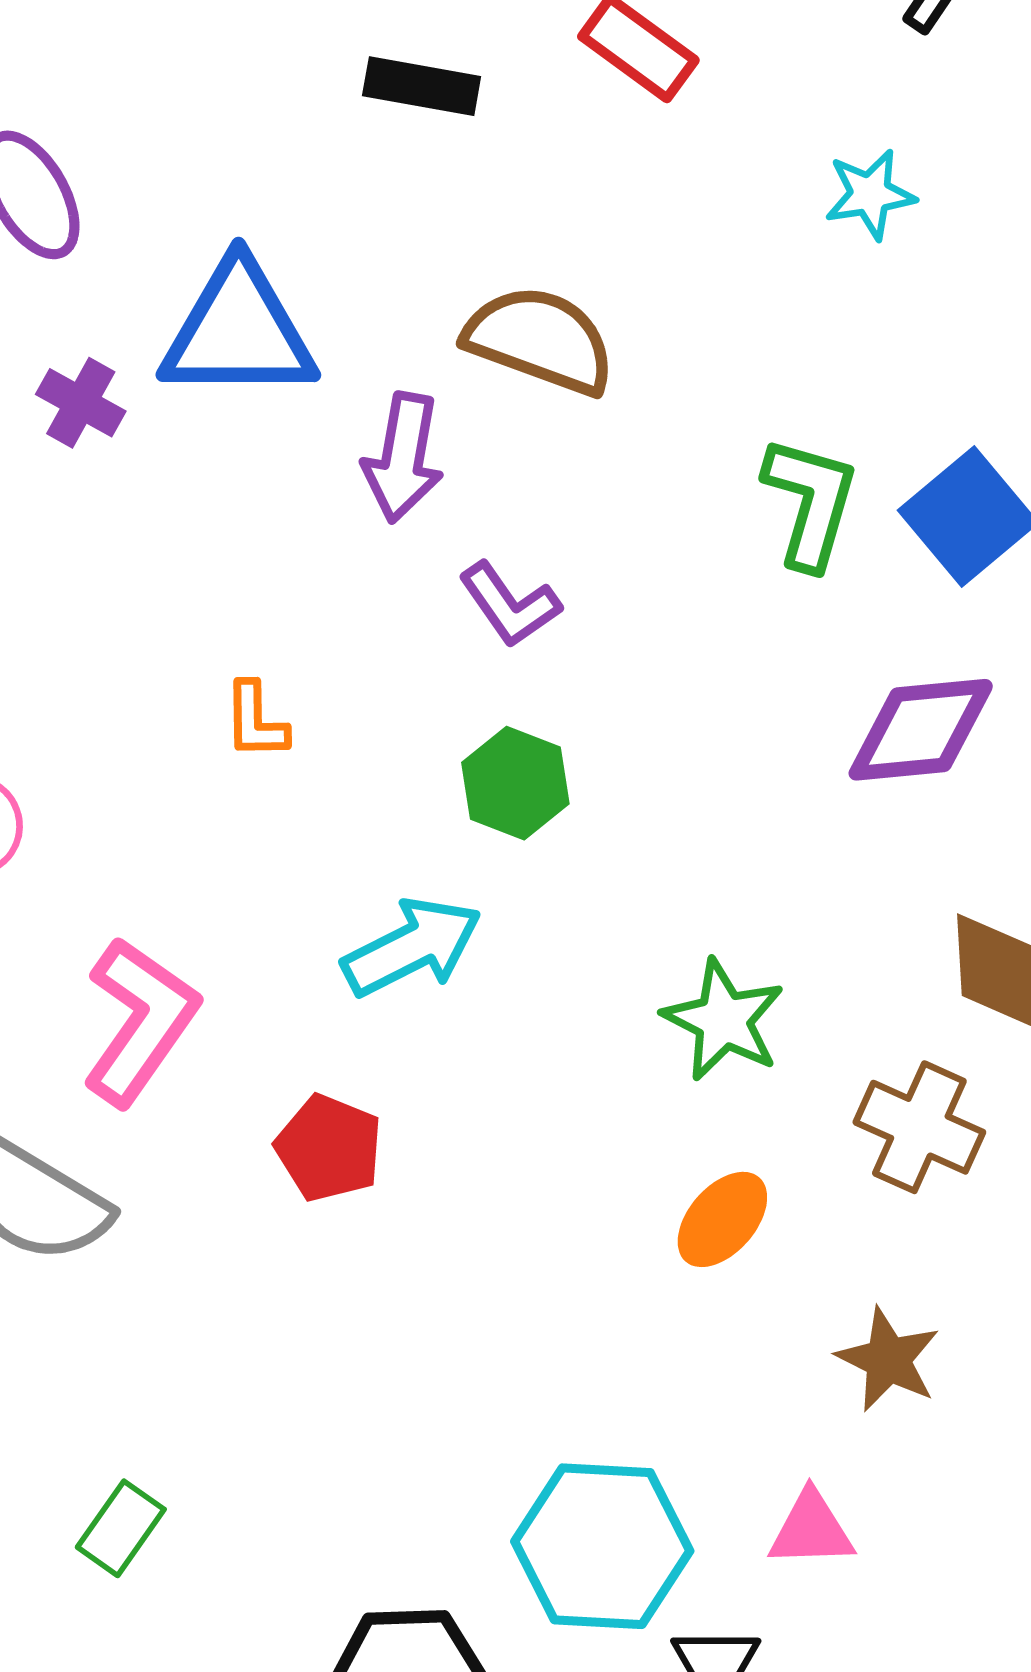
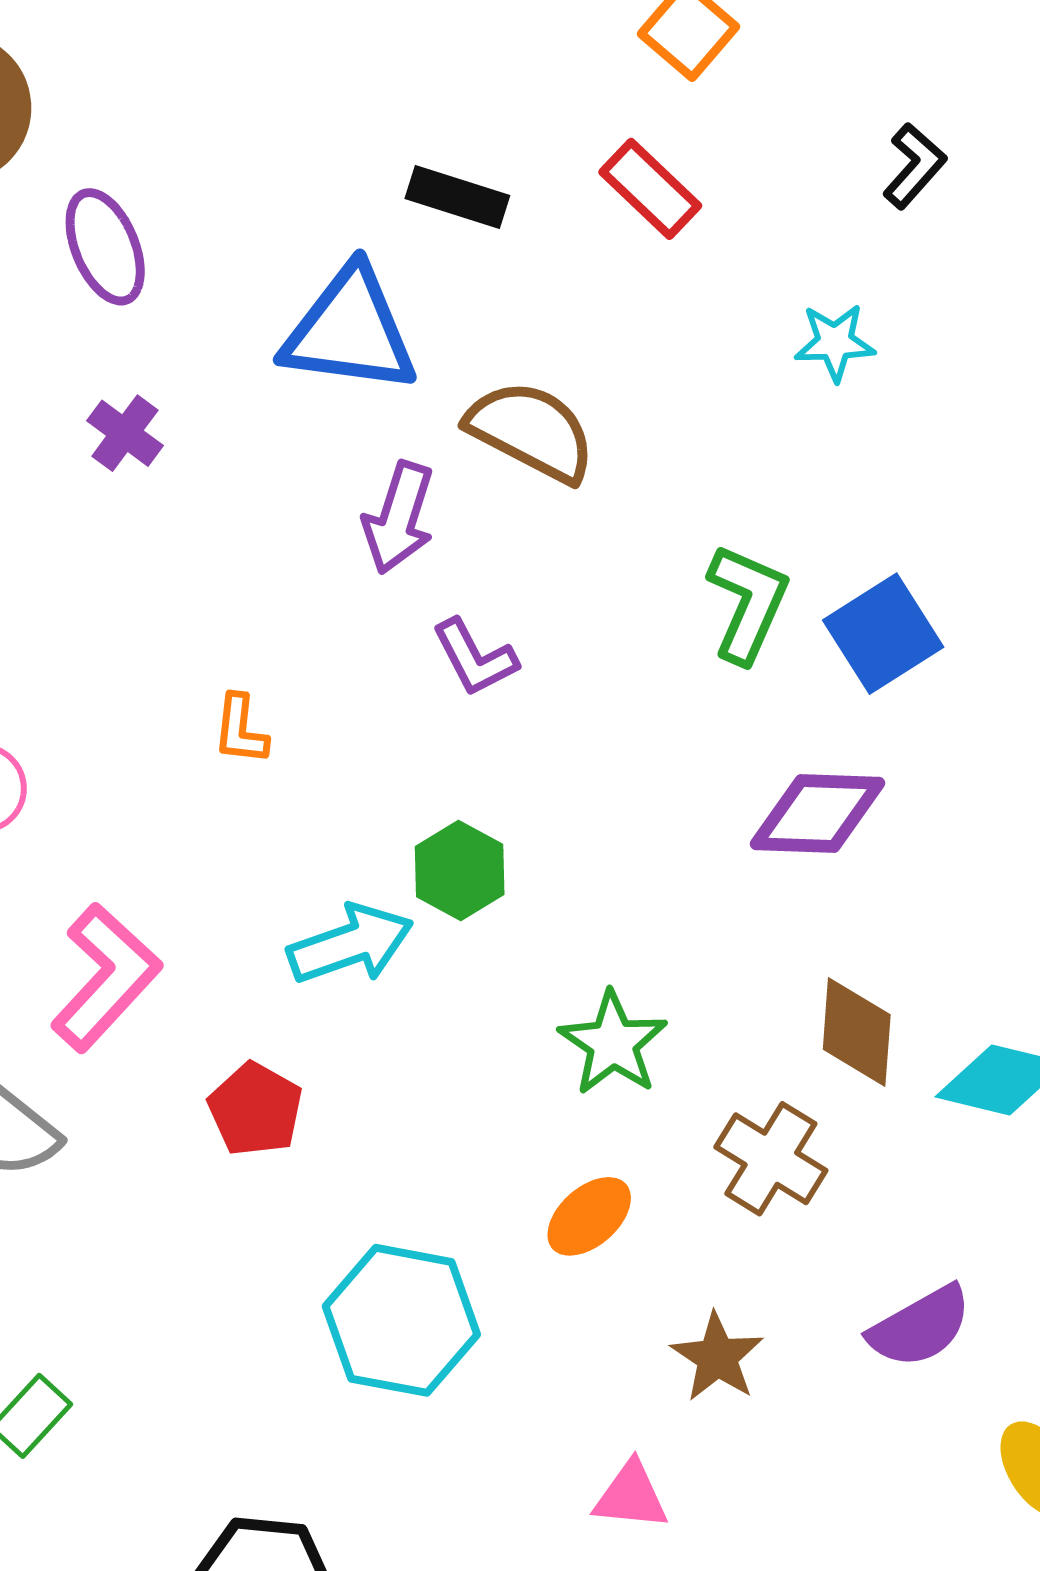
blue triangle: (238, 331) -> (350, 331), moved
green hexagon: (515, 783) -> (460, 871), moved
cyan hexagon: (602, 1546) -> (401, 1320), moved

